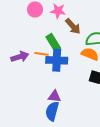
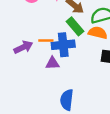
green rectangle: (53, 43) -> (75, 26), moved
purple triangle: (54, 96) -> (53, 63), moved

